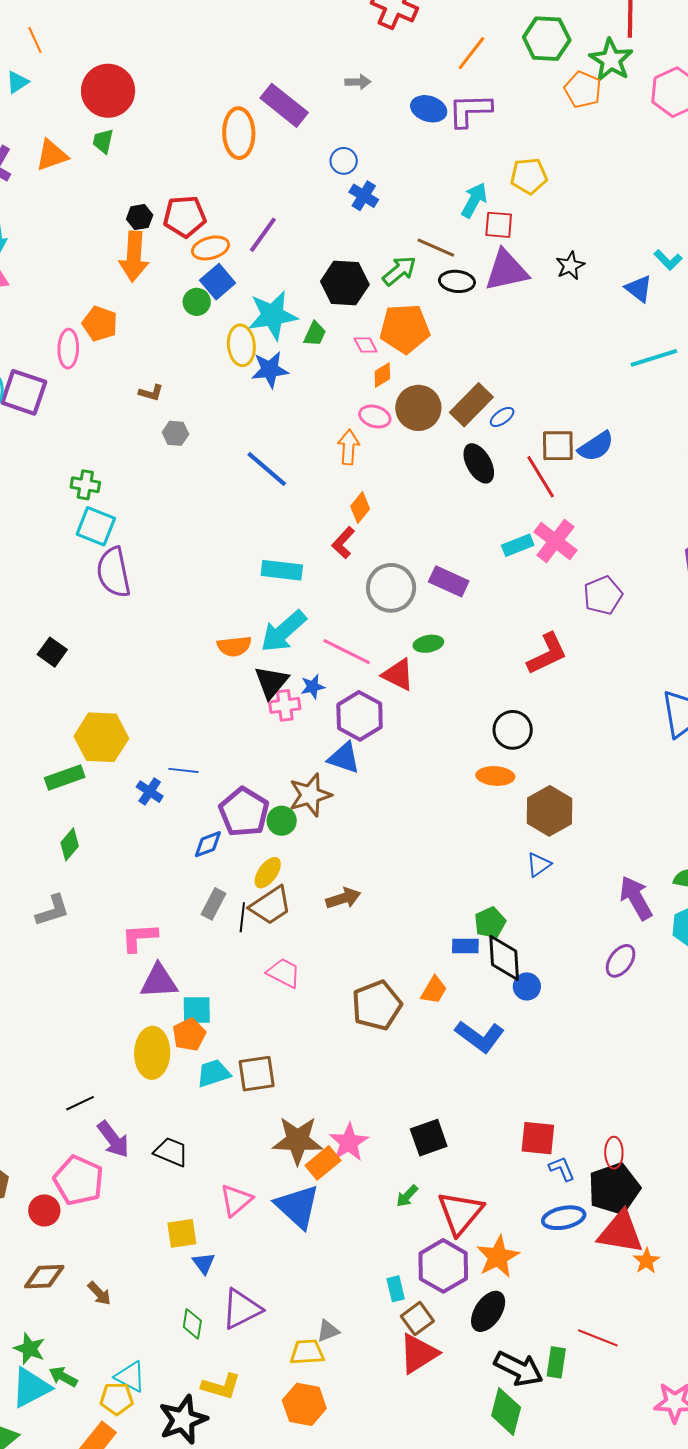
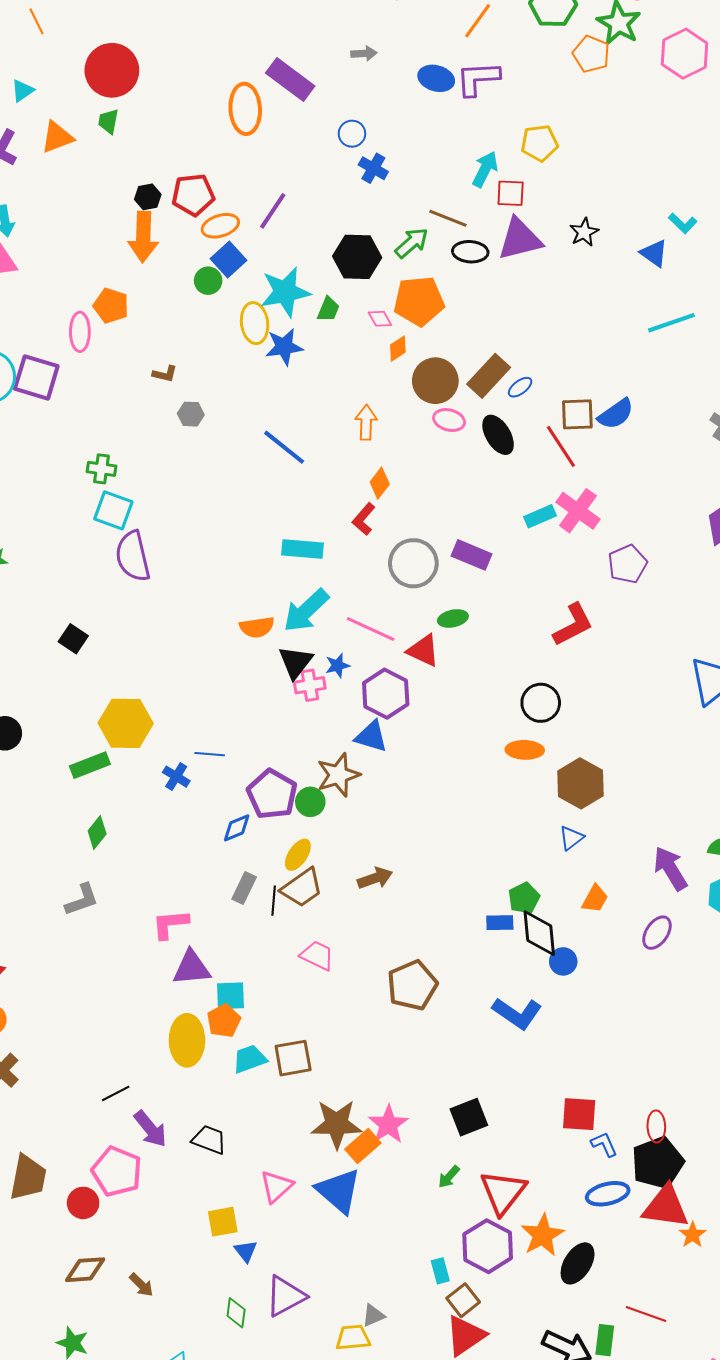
cyan triangle: (17, 82) -> (22, 91), moved
pink ellipse: (375, 417) -> (449, 420), moved
orange trapezoid: (434, 990) -> (595, 899), moved
black ellipse: (488, 1311) -> (578, 1263), moved

